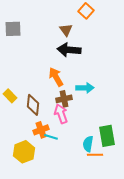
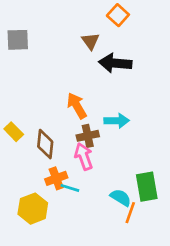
black arrow: (69, 50) -> (115, 63), moved
cyan semicircle: (88, 144) -> (121, 198), turned 112
orange line: (95, 155) -> (130, 213), turned -70

